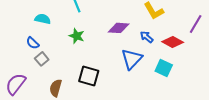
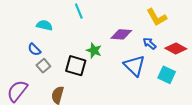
green star: (77, 36) -> (94, 51), moved
blue triangle: (132, 59) -> (134, 66), turned -30
black square: (89, 76) -> (76, 66), moved

